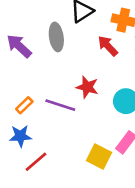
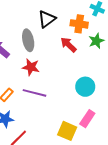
red star: (87, 87) -> (31, 67), moved

